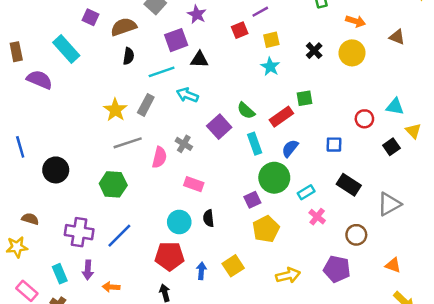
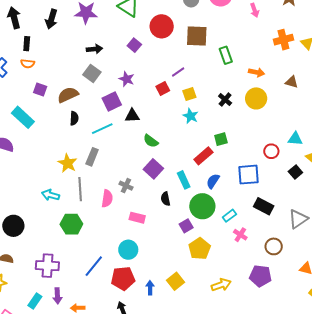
cyan arrow: (187, 95) -> (51, 195), moved
green semicircle: (246, 111) -> (151, 141), moved
gray line: (128, 143) -> (80, 189), turned -70
blue square: (334, 145) -> (248, 175), size x1.6
black circle: (56, 170) -> (13, 226), moved
black semicircle: (208, 218) -> (165, 199), moved
blue line: (119, 236) -> (94, 266), moved
cyan rectangle: (60, 274) -> (35, 301), turned 63

